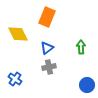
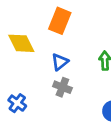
gray cross: (49, 67) -> (62, 87), turned 32

